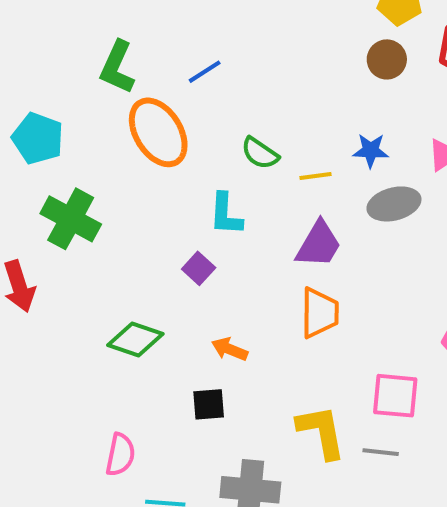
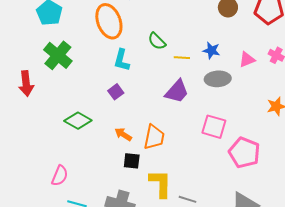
cyan L-shape: (226, 214) -> (122, 60), moved
orange trapezoid: (320, 313) -> (154, 137), moved
pink square: (395, 396) -> (214, 127), moved
black square: (209, 404) -> (132, 161), moved

